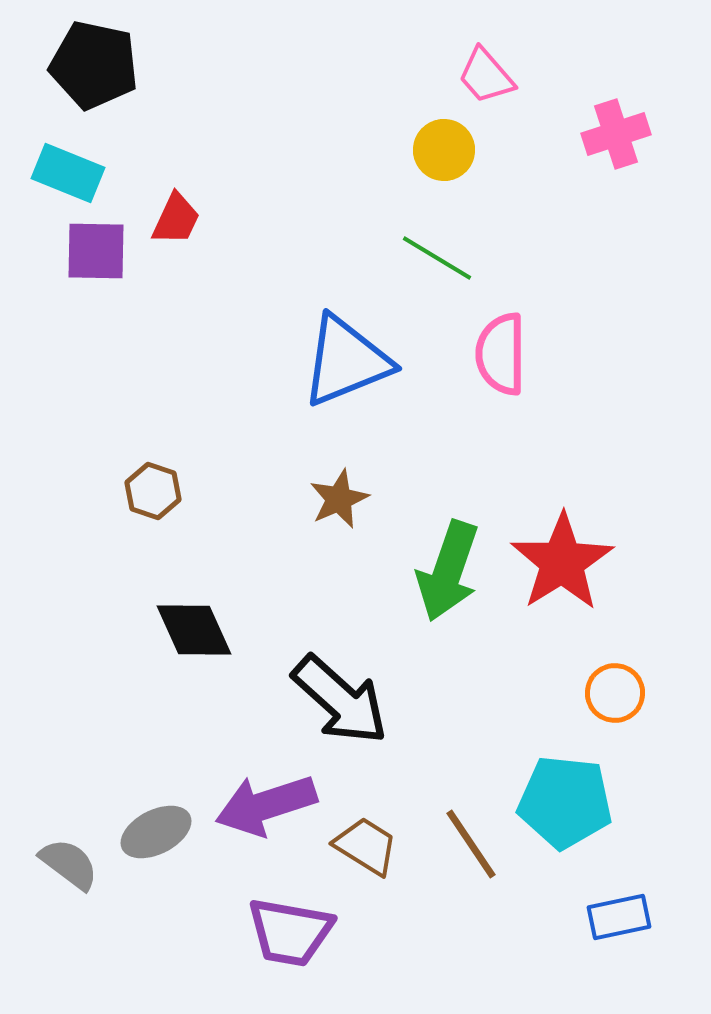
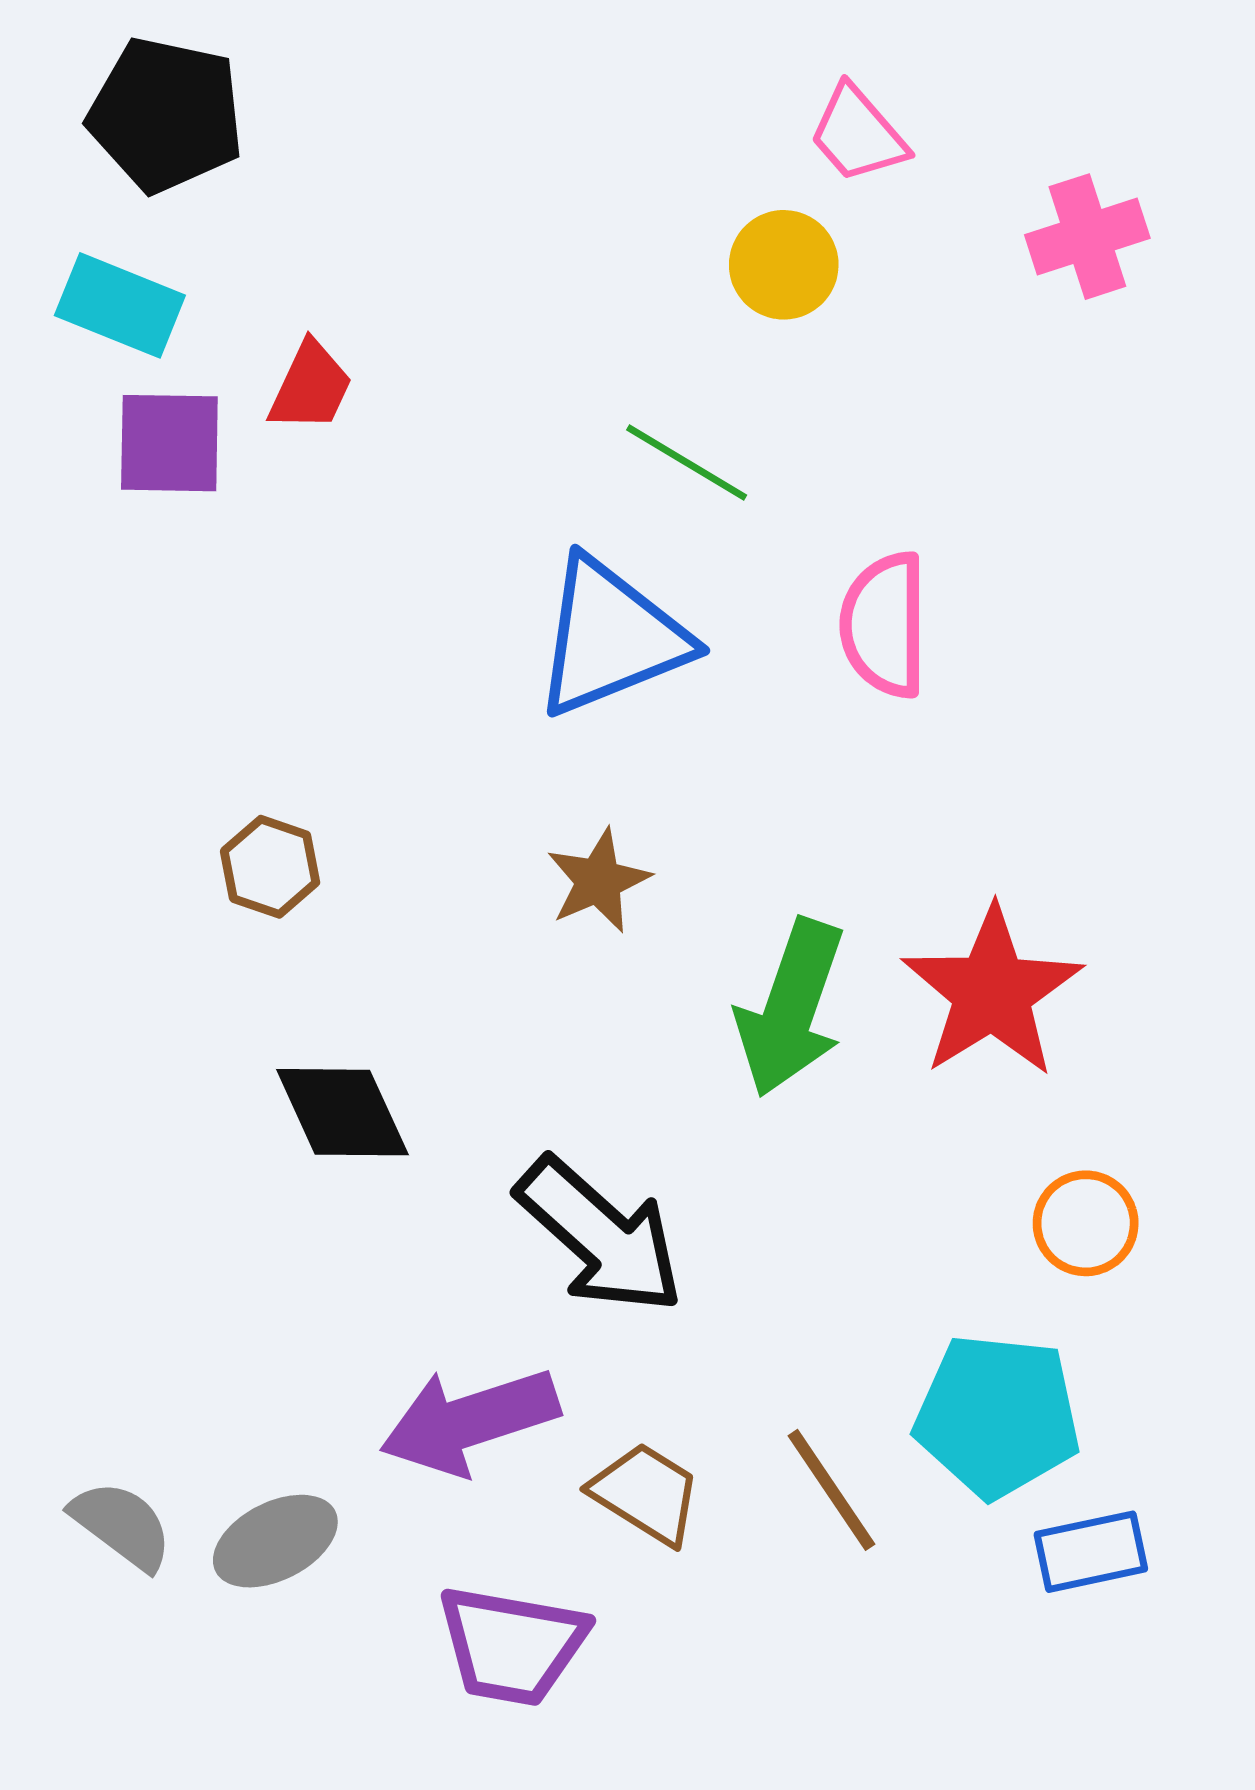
green line: (437, 258) -> (687, 463), moved
gray ellipse: (156, 832) -> (275, 1541), moved
blue rectangle: (619, 917) -> (1091, 1552), moved

